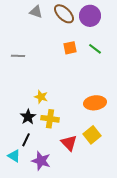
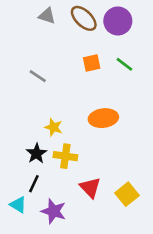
gray line: (18, 56) -> (38, 76), moved, turned 32
orange ellipse: (95, 103) -> (103, 118), moved
yellow square: (92, 135) -> (127, 194), moved

